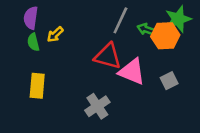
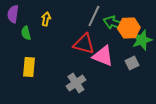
purple semicircle: (31, 18) -> (13, 14), moved
green star: (178, 19) -> (142, 40), moved
green arrow: (146, 29) -> (114, 23), size x1.5
yellow arrow: (55, 34) -> (46, 19), moved, turned 144

